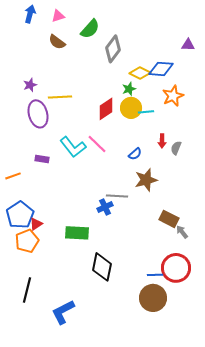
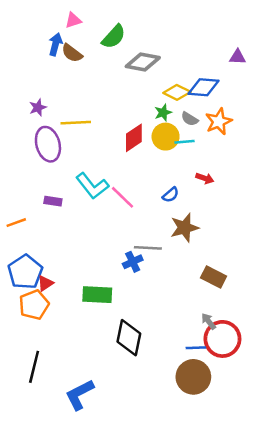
blue arrow: (30, 14) -> (56, 44), moved
gray diamond: (113, 49) -> (143, 62), turned 64
red arrow: (162, 141) -> (205, 178), turned -72
pink line: (97, 144) -> (123, 197), moved
gray semicircle: (176, 148) -> (190, 119), moved, turned -80
gray arrow: (182, 232) -> (209, 321), moved

